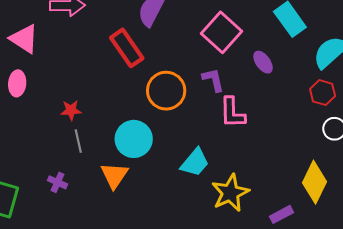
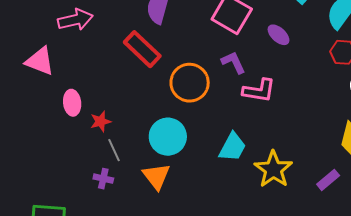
pink ellipse: (17, 83) -> (72, 103), moved
pink L-shape: (232, 113) -> (259, 90), turned -68
purple cross: (58, 182) -> (103, 179), moved

